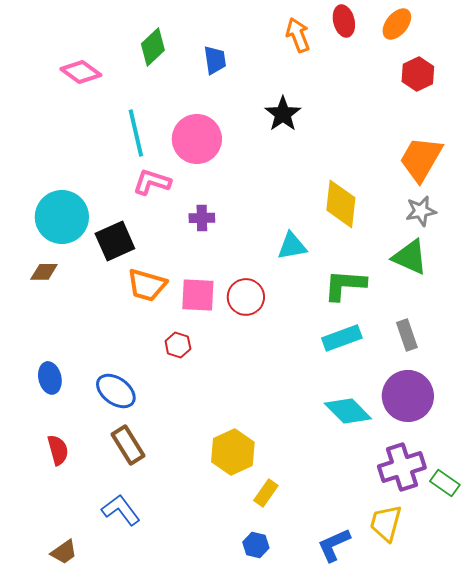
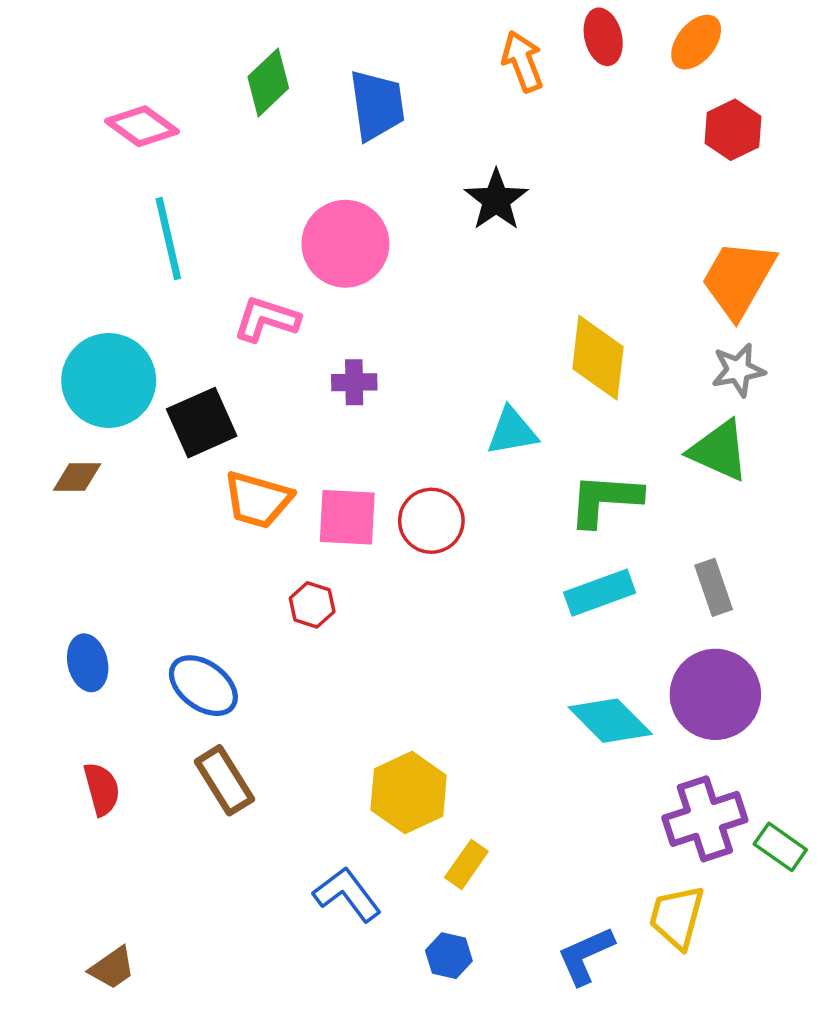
blue trapezoid: (215, 60) -> (377, 105), size x1.4
cyan line: (136, 133) -> (168, 238), moved
blue L-shape: (121, 510) -> (347, 894), moved

